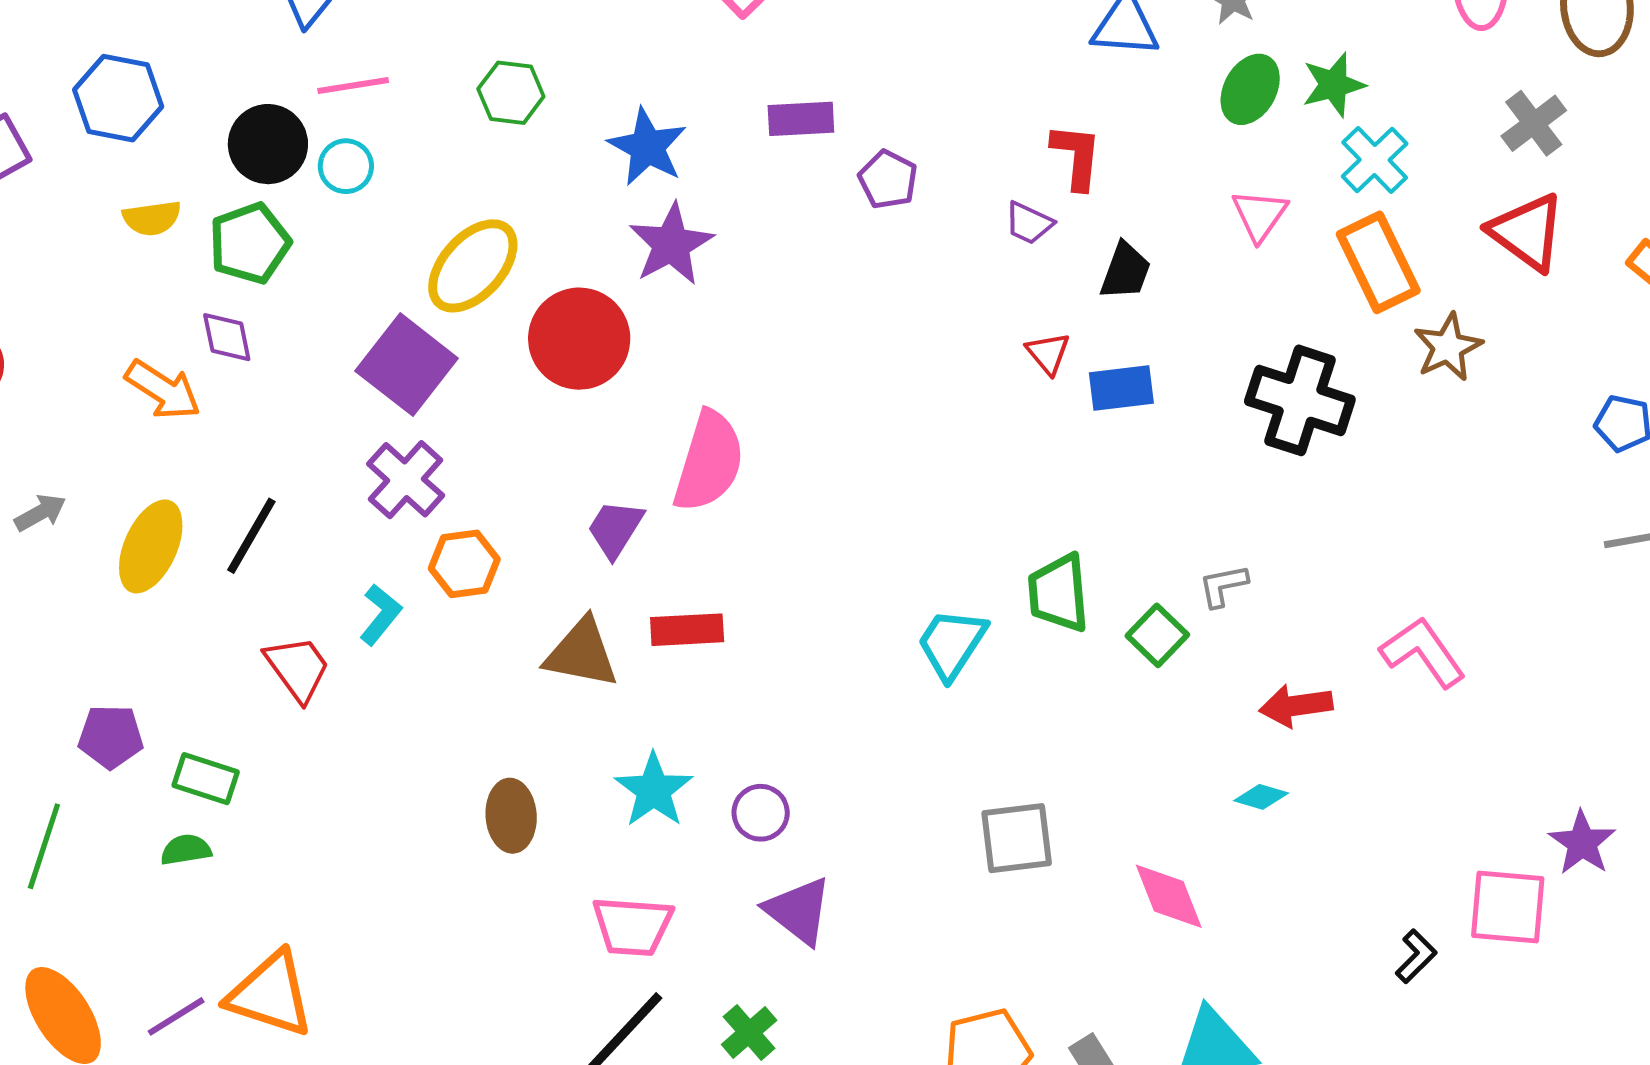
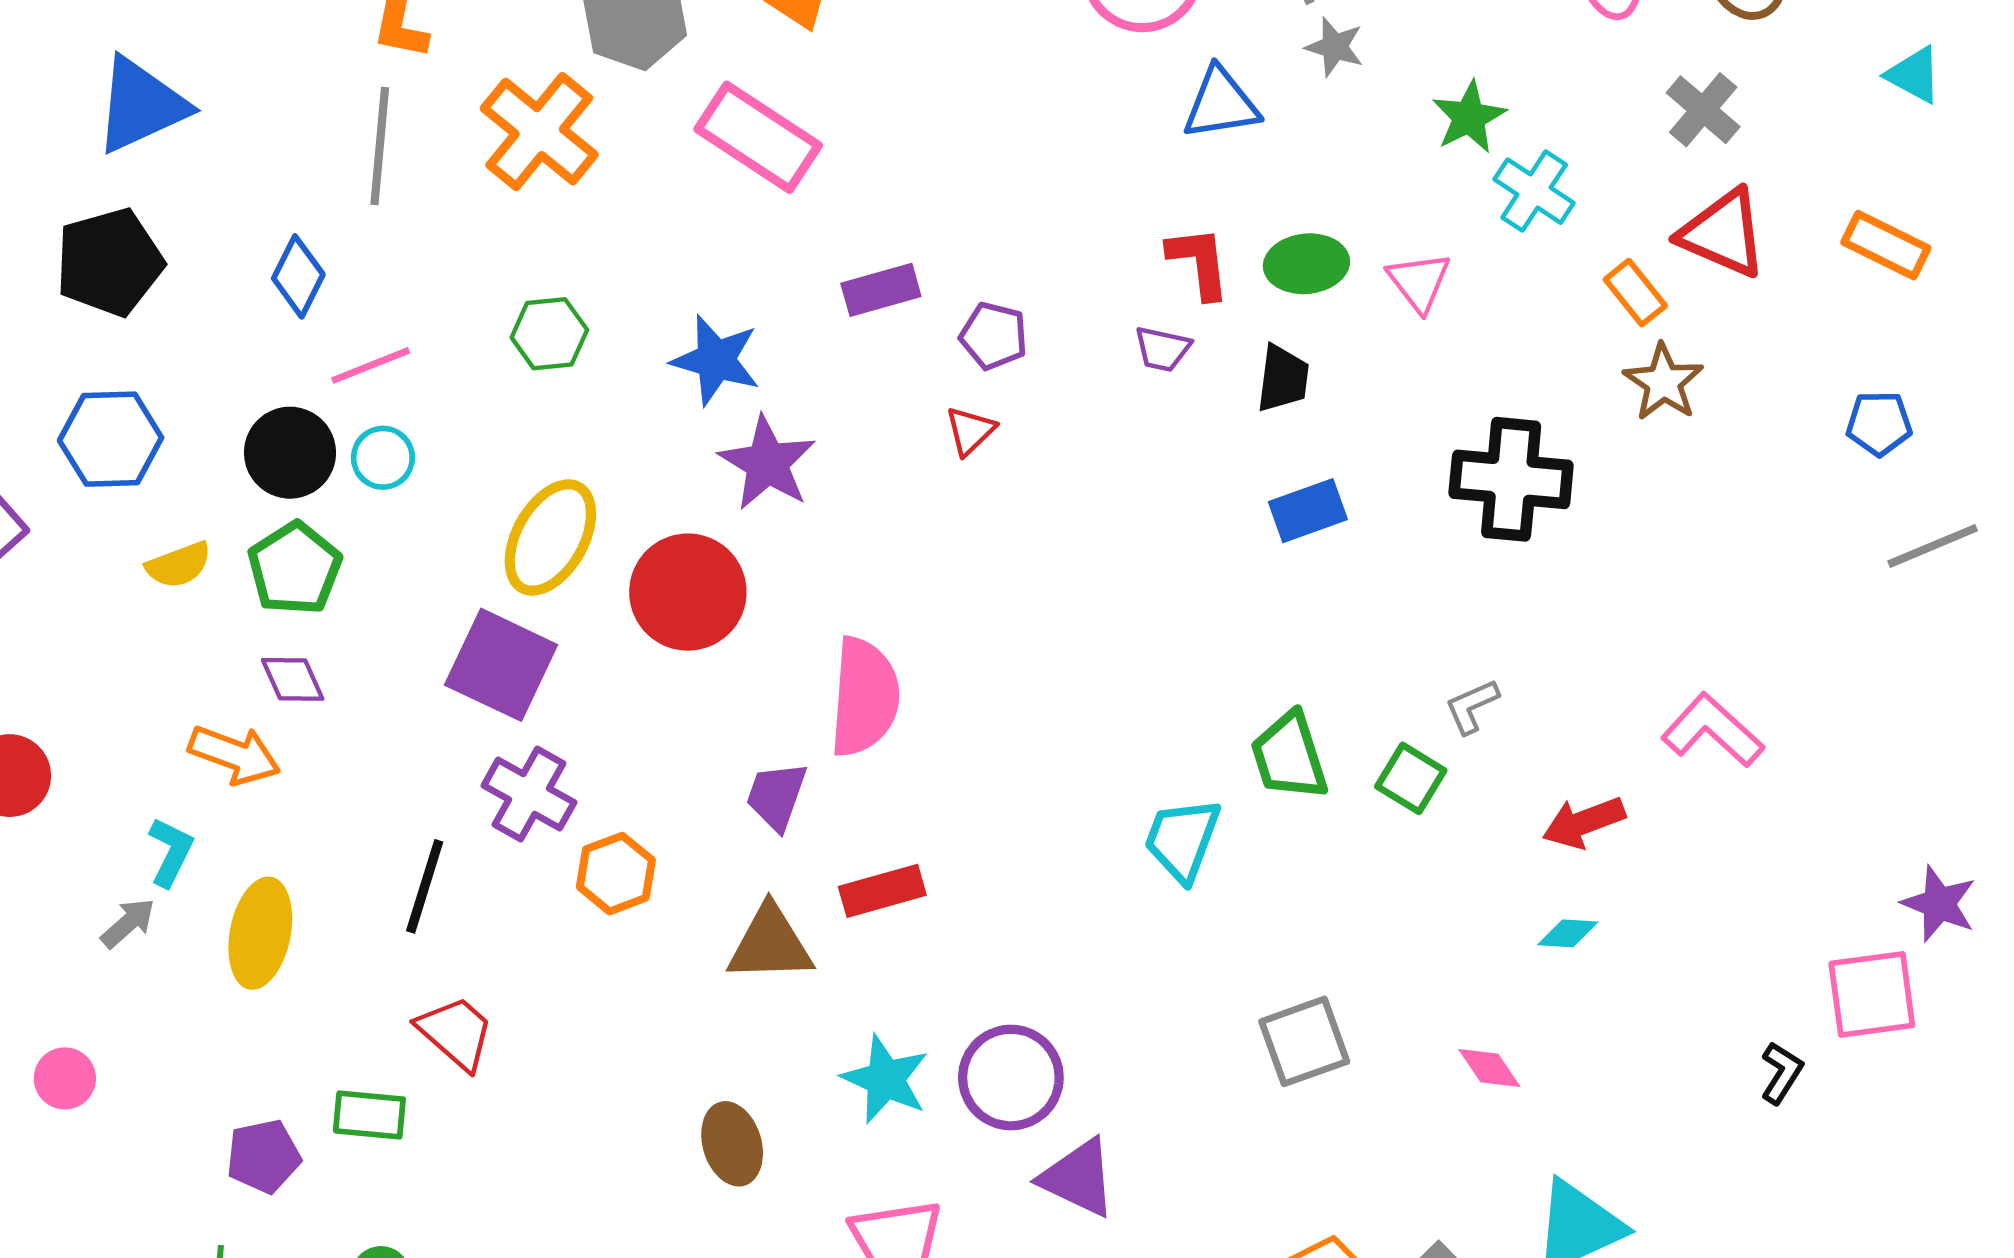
green ellipse: (1250, 89) -> (1306, 264), moved, turned 68
orange rectangle: (1378, 262) -> (1635, 293), moved, size x0.6
red triangle: (1048, 353) -> (970, 431), moved, turned 39
black line: (251, 536) -> (425, 886), moved
cyan L-shape: (380, 615) -> (171, 852), moved
green rectangle: (206, 779) -> (369, 1115), moved
purple circle: (761, 813) -> (1011, 1078), size x1.6
pink diamond: (1169, 896) -> (1489, 1068), size x0.7

